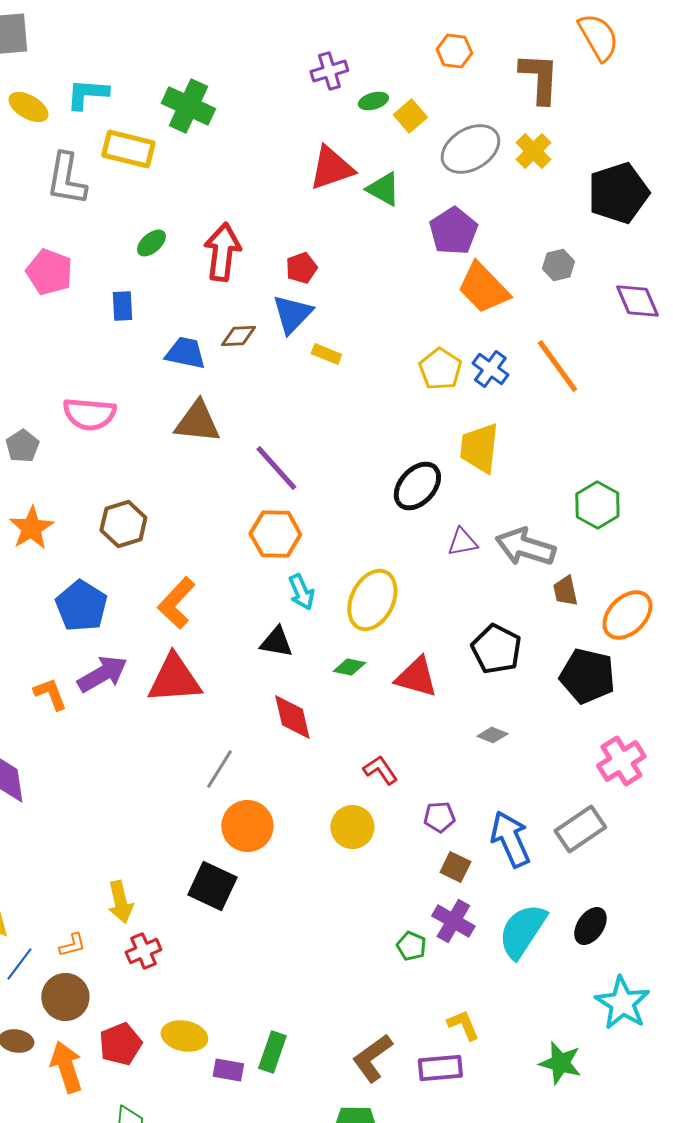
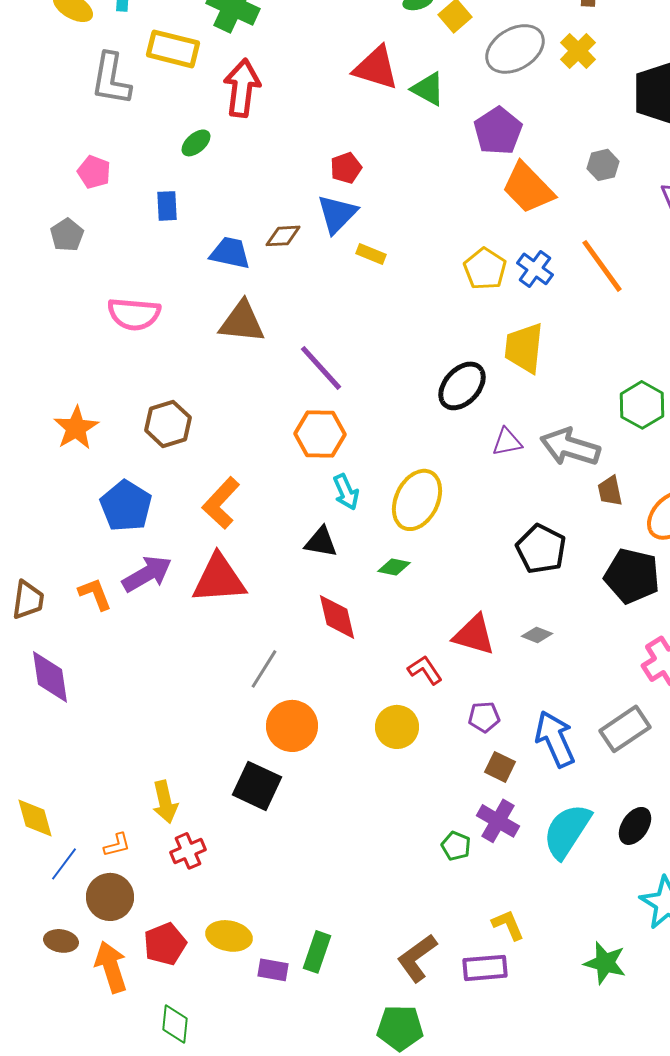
red triangle: (331, 168) -> (376, 68), turned 36
red arrow: (222, 252) -> (242, 88), moved
pink pentagon: (49, 272) -> (94, 172), size x0.7
gray pentagon: (22, 446) -> (67, 235), moved
red triangle: (416, 677) -> (474, 635), moved

